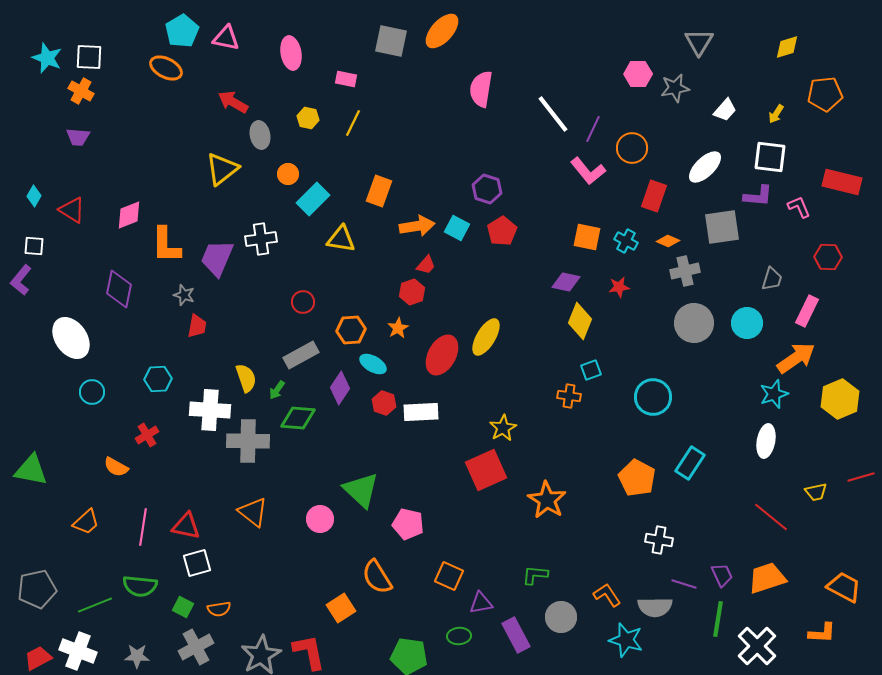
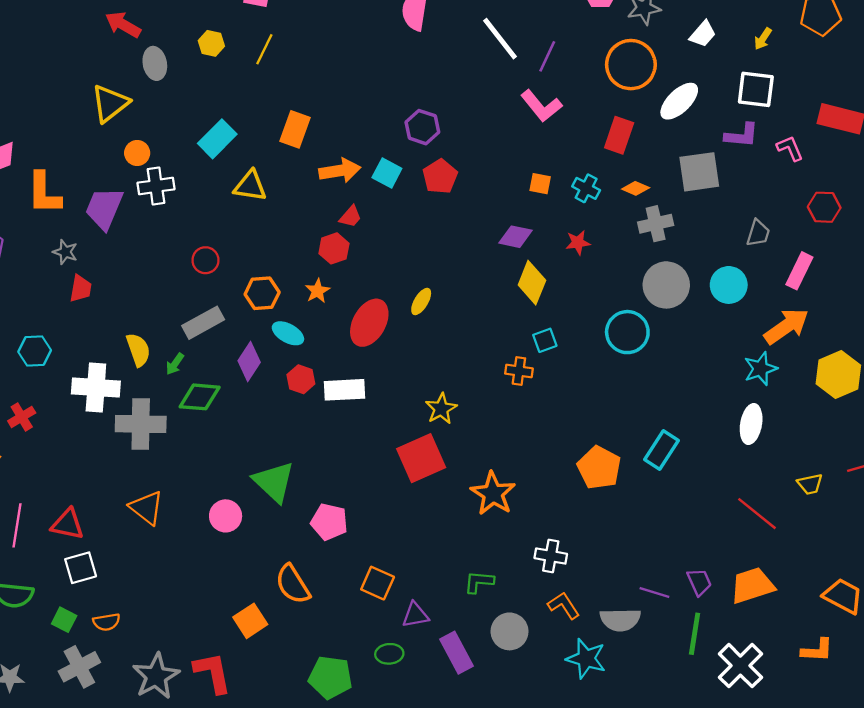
orange circle: (632, 148) -> (631, 65), moved, size x1.4
orange circle: (288, 174) -> (137, 153), moved
orange square: (587, 237) -> (540, 184), size x0.7
yellow ellipse: (486, 337) -> (421, 301), size x0.6
cyan circle: (653, 397) -> (627, 332), moved
white cross: (659, 540) -> (551, 556), moved

